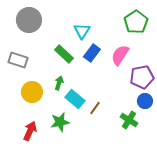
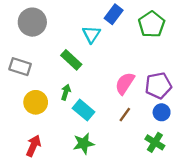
blue rectangle: (92, 53) -> (114, 14), moved
pink semicircle: (120, 55) -> (125, 83), moved
brown line: (95, 108) -> (125, 115), moved
green cross: (129, 120) -> (155, 142), moved
green star: (60, 122) -> (84, 144), moved

